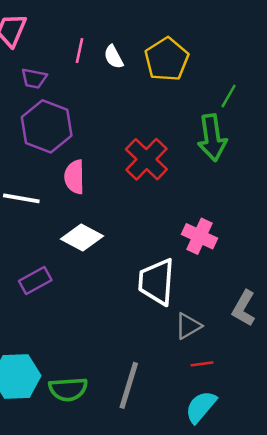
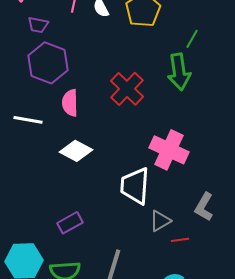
pink cross: (200, 236) -> (169, 150), size x1.4
purple rectangle: (35, 280) -> (70, 223), moved
red line: (202, 364) -> (180, 240), moved

